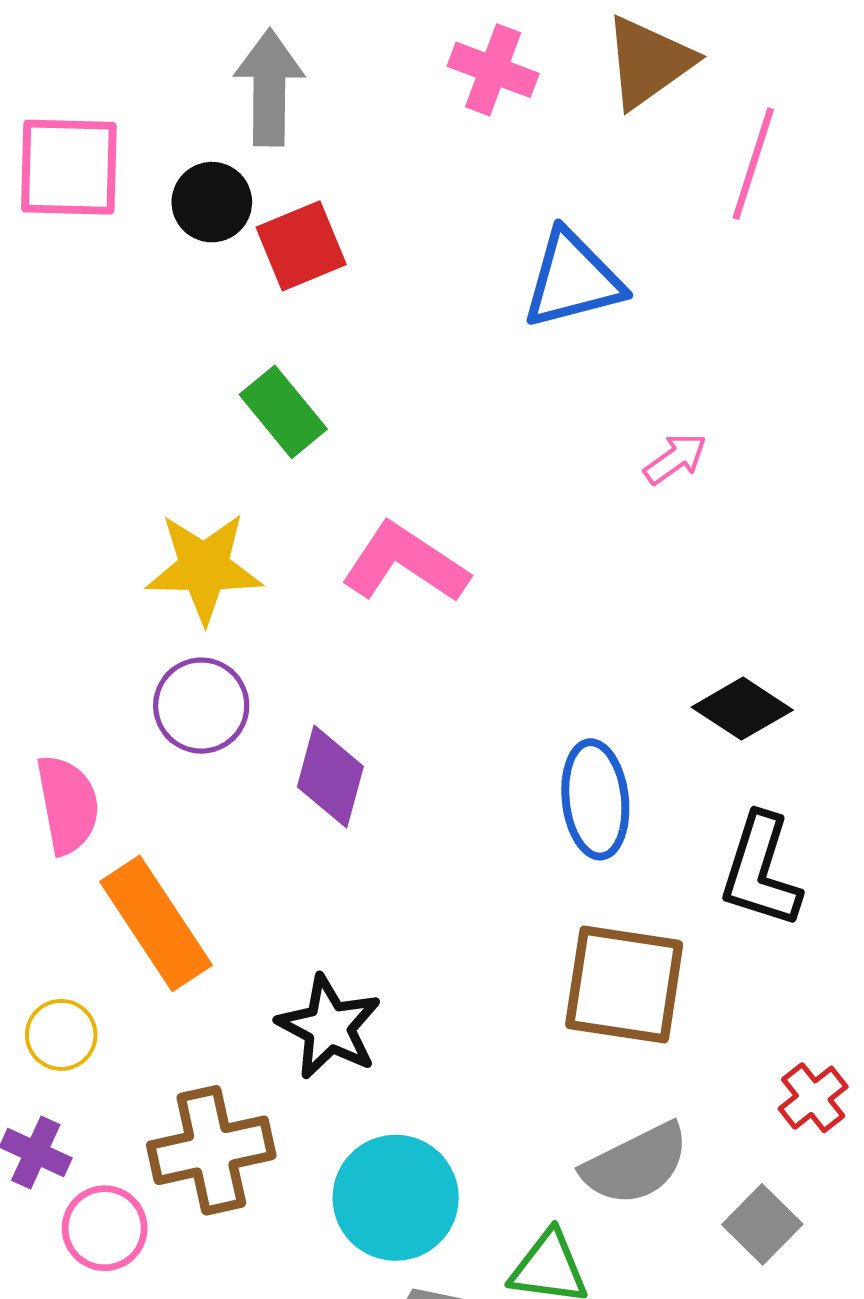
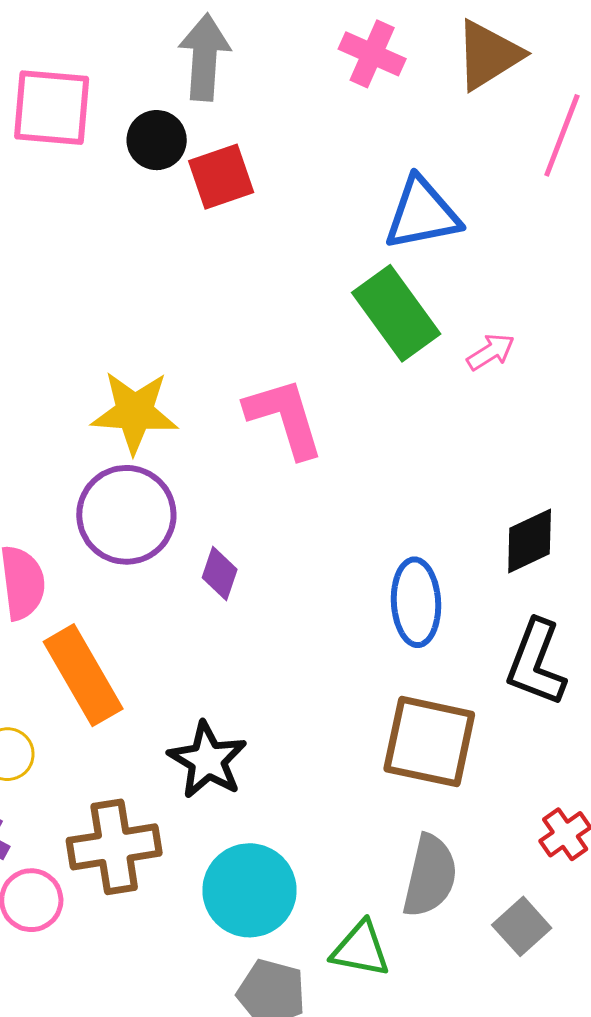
green rectangle: (283, 412) -> (396, 313), moved, size x1.4
pink L-shape: (405, 563) -> (285, 418), turned 36
purple circle: (201, 706) -> (126, 515), size x1.4
black diamond: (742, 709) -> (530, 541), turned -62
purple diamond: (330, 777) -> (220, 573), size x0.7
gray semicircle: (636, 1164) -> (430, 876), turned -54

